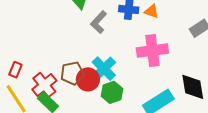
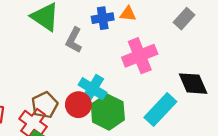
brown pentagon: (72, 73) -> (45, 105), moved
green hexagon: (112, 92) -> (108, 112), size x1.4

